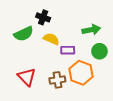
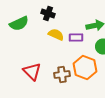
green semicircle: (24, 34) -> (19, 24), moved
purple rectangle: (68, 50) -> (76, 38), moved

